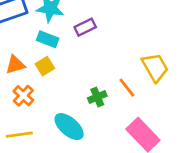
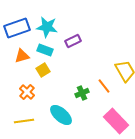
orange triangle: (15, 65) -> (22, 56), moved

